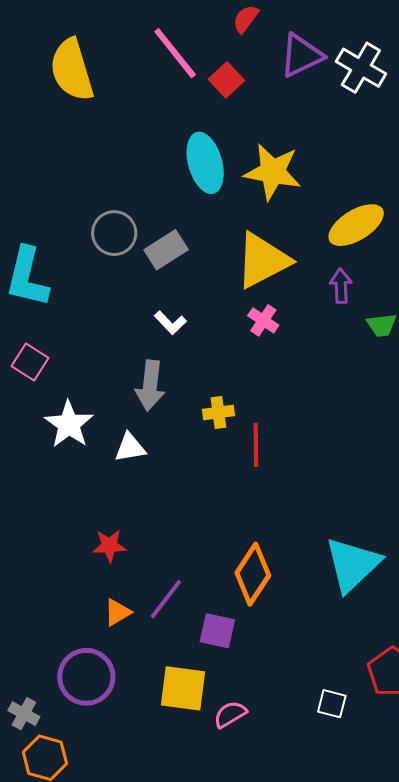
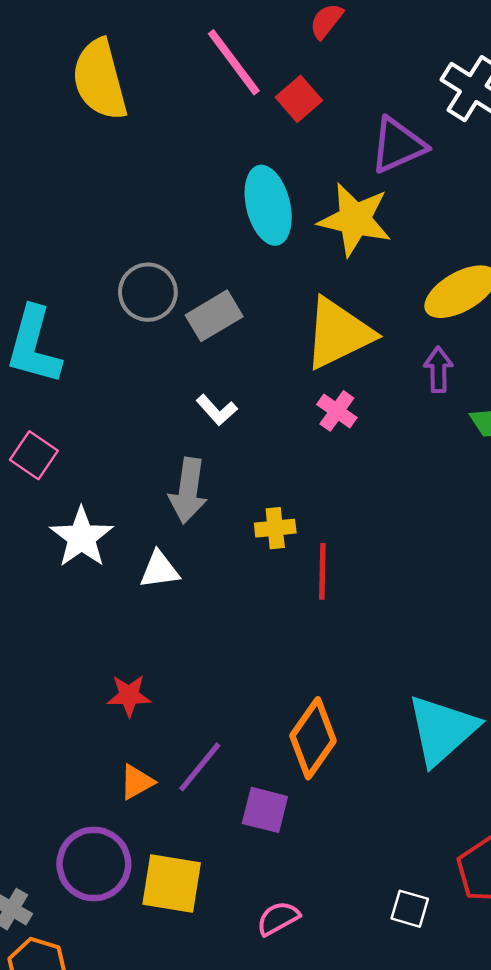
purple triangle: (301, 55) -> (398, 145), moved
yellow square: (183, 688) -> (172, 884), moved

